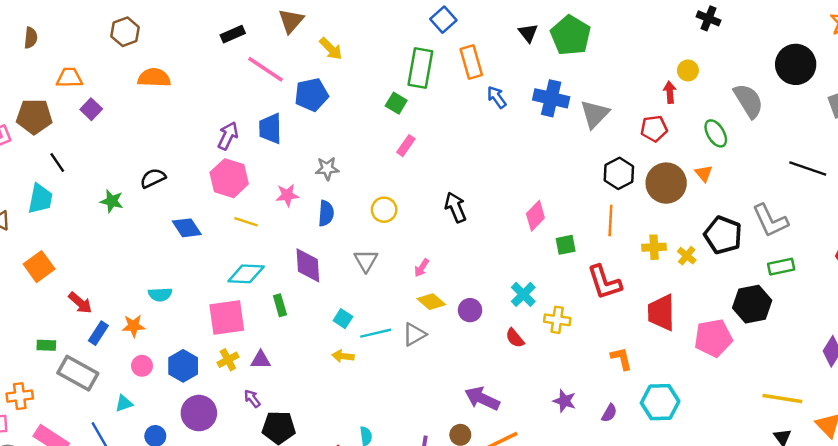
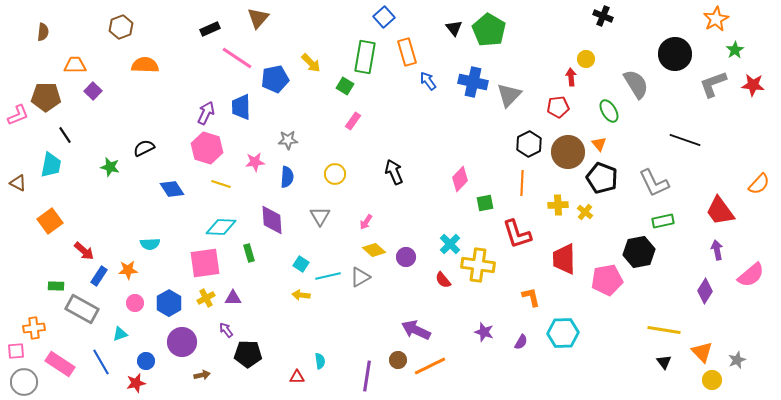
yellow arrow: (331, 49) -> (311, 63), moved
black pentagon: (723, 235) -> (602, 178), moved
yellow cross: (557, 320) -> (478, 265), size x1.5

